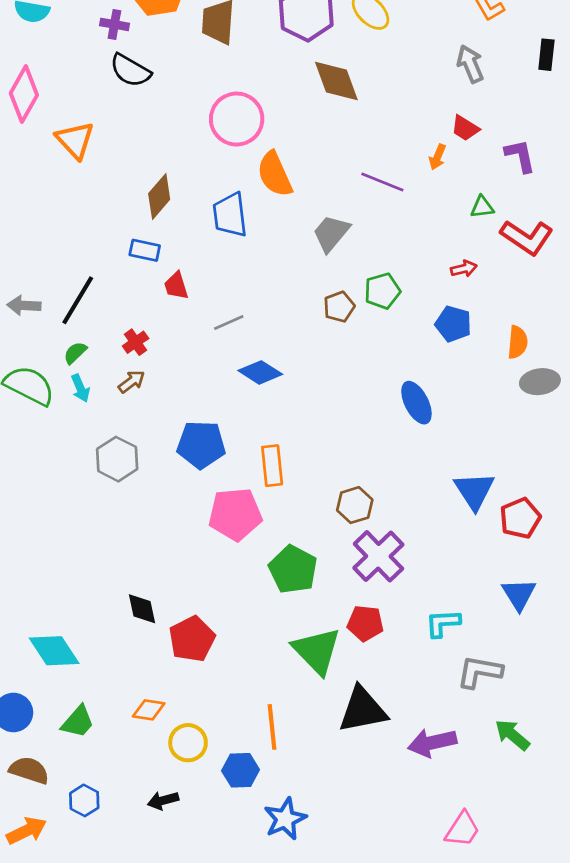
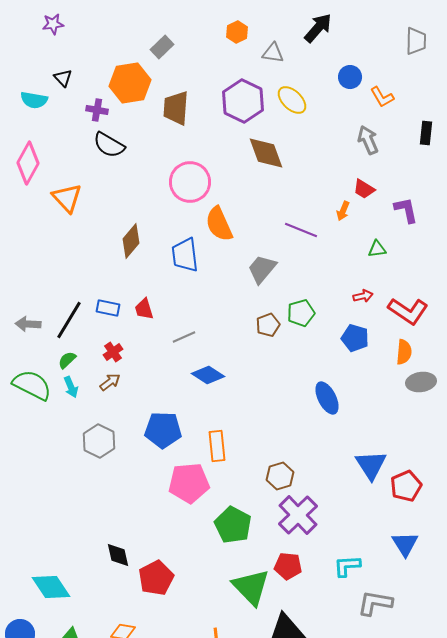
red L-shape: (527, 237) -> (408, 311), moved
blue rectangle: (145, 250) -> (108, 308), moved

